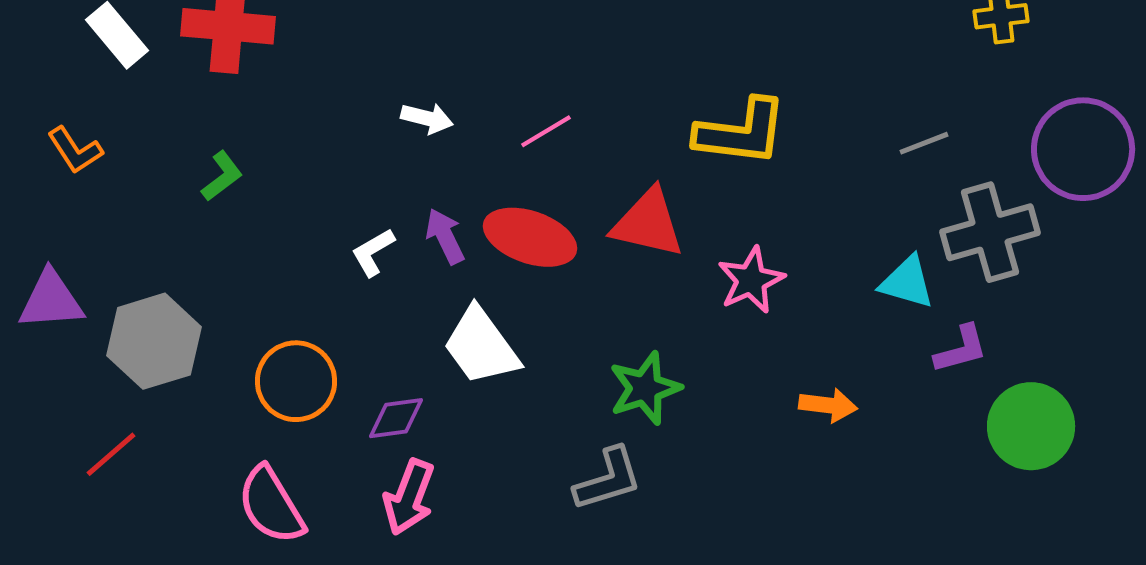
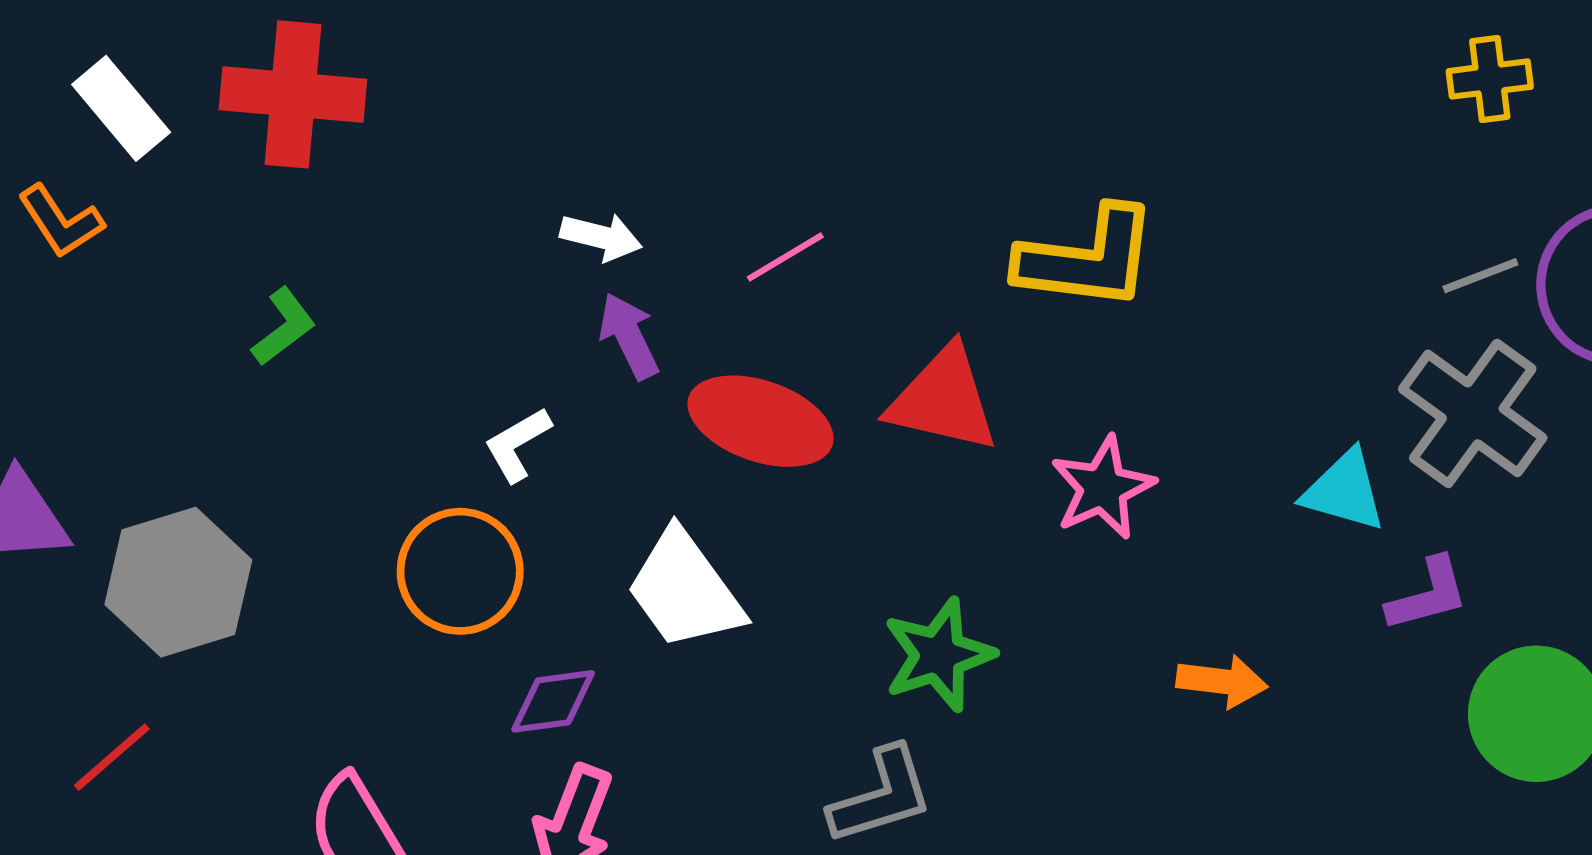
gray line: (924, 143) -> (1480, 276), moved
orange L-shape: (75, 150) -> (61, 221), moved
gray cross: (990, 232) -> (1473, 413), turned -38
purple arrow: (445, 236) -> (629, 336), moved
orange circle: (296, 381) -> (460, 571), moved

